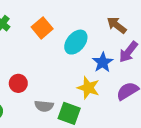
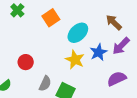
yellow star: (88, 88) -> (75, 60), moved
gray semicircle: (44, 106) -> (45, 84), turned -77

